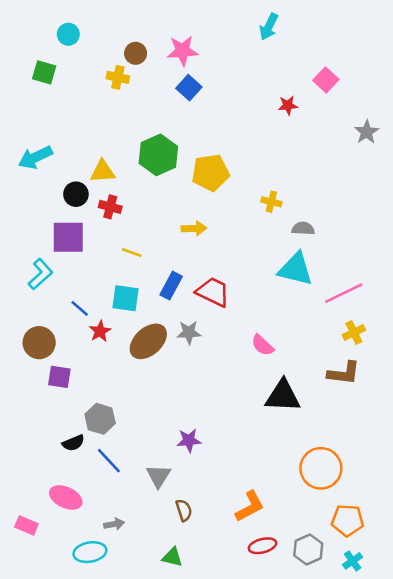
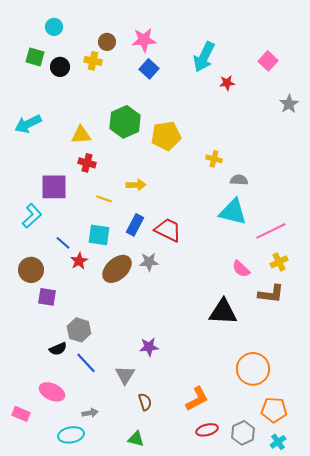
cyan arrow: (269, 27) -> (204, 57), moved, size x1.4
pink square: (326, 80) -> (268, 61), moved
black circle: (76, 194) -> (60, 67), moved
yellow arrow: (194, 228) -> (136, 185), moved
pink semicircle: (262, 345) -> (241, 269), moved

